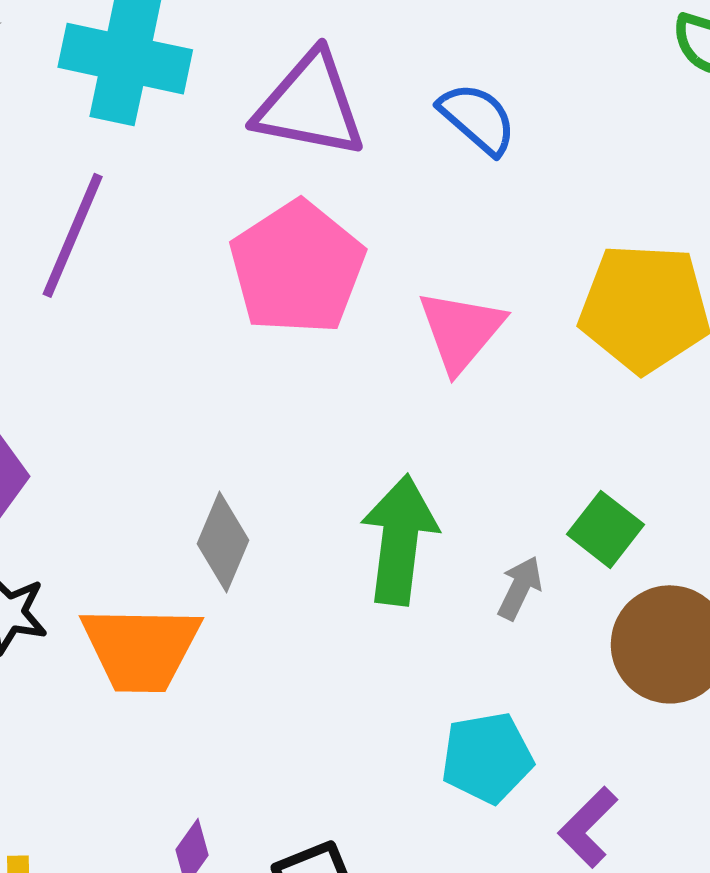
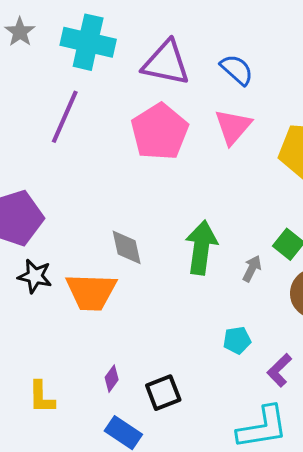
pink triangle: (461, 331) -> (233, 127), moved
gray diamond: (223, 542) -> (127, 247), turned -36
cyan pentagon: (487, 758) -> (237, 340), size x0.7

